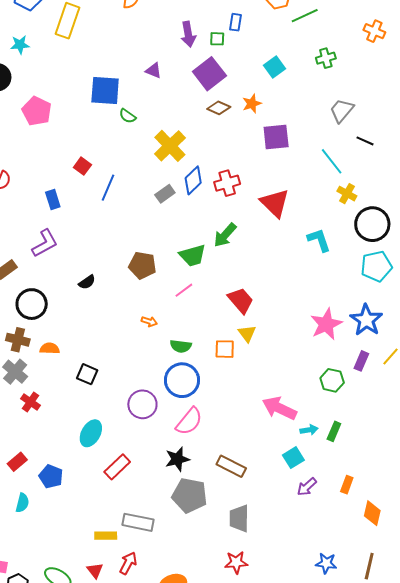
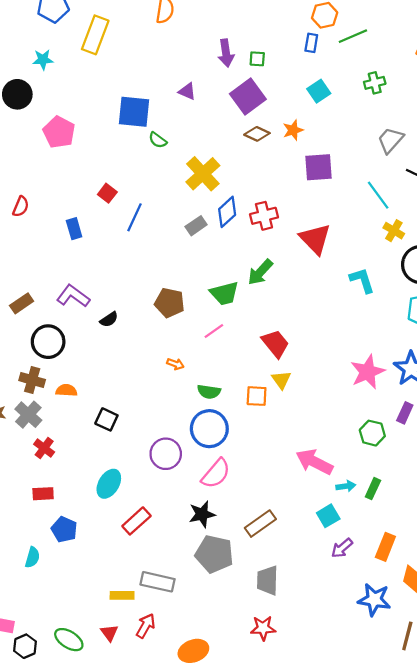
blue rectangle: (236, 22) -> (311, 43), moved
purple L-shape: (45, 243) -> (73, 296), moved, turned -116
red rectangle: (17, 462) -> (43, 494), moved, turned 36
brown rectangle: (231, 466) -> (260, 524), turned -64
orange rectangle: (347, 485) -> (385, 547), size x1.4
blue star: (326, 563) -> (374, 600), moved, size x1.4

